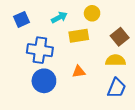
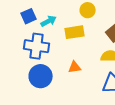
cyan arrow: (59, 17) -> (49, 21), moved
blue square: (21, 19) -> (29, 16), moved

